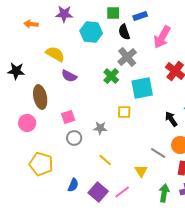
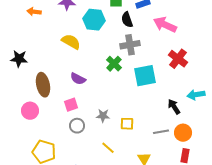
pink arrow: (162, 37) -> (165, 25), turned 85
yellow semicircle: (55, 54) -> (71, 42), moved
gray cross: (127, 57) -> (130, 45), turned 30
purple semicircle: (69, 76) -> (78, 79), moved
yellow square: (124, 112) -> (127, 124), moved
gray line: (158, 153) -> (161, 132), moved, turned -42

